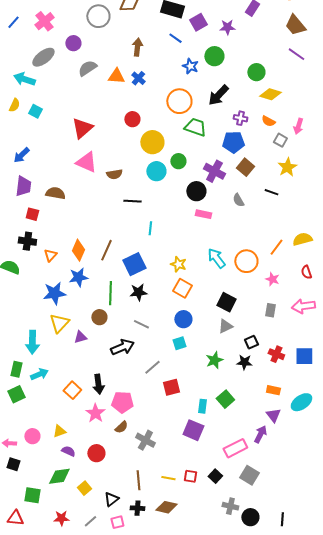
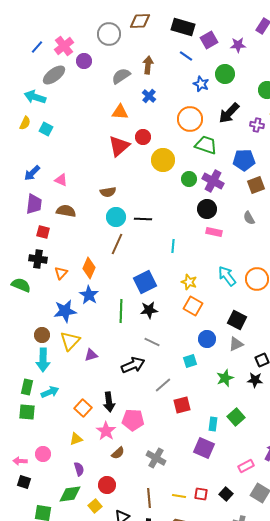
pink cross: (44, 21) -> (64, 46), moved
blue line: (13, 22) -> (37, 47), moved
gray semicircle: (87, 68) -> (121, 76), moved
orange triangle: (116, 76) -> (120, 112), moved
purple cross: (240, 118) -> (257, 125), moved
red triangle: (82, 128) -> (119, 146), moved
pink triangle: (86, 162) -> (61, 180), moved, size x0.6
brown square: (245, 167) -> (256, 185), turned 30
cyan circle: (156, 171) -> (116, 217), moved
purple cross: (214, 171) -> (213, 181), moved
brown semicircle: (114, 174) -> (108, 192), moved
cyan line: (150, 228) -> (173, 246), moved
brown line: (106, 250) -> (117, 244), moved
blue star: (78, 277) -> (89, 295), turned -30
brown circle: (99, 317) -> (42, 335), moved
blue circle: (183, 319) -> (207, 339), moved
green square: (16, 394) -> (27, 412), turned 30
brown semicircle: (121, 427) -> (118, 453), moved
yellow triangle: (59, 431) -> (76, 439), moved
pink rectangle: (235, 448) -> (246, 466), size x0.7
purple semicircle: (68, 451) -> (79, 469), turned 48
red circle: (96, 453) -> (107, 485), moved

